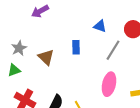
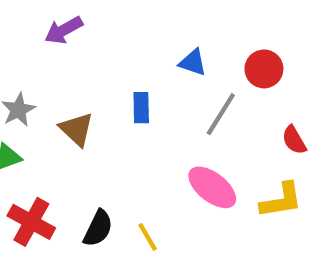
pink ellipse: (109, 84) -> (212, 187), turned -65

